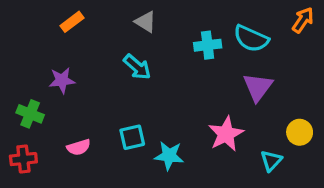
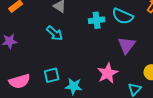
pink semicircle: (79, 147) -> (20, 81), size x1.5

